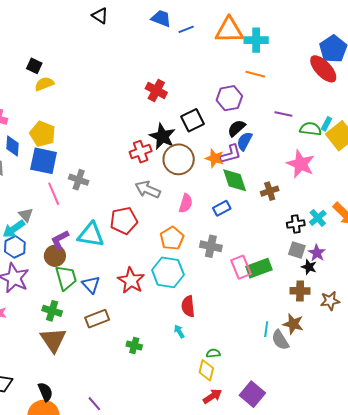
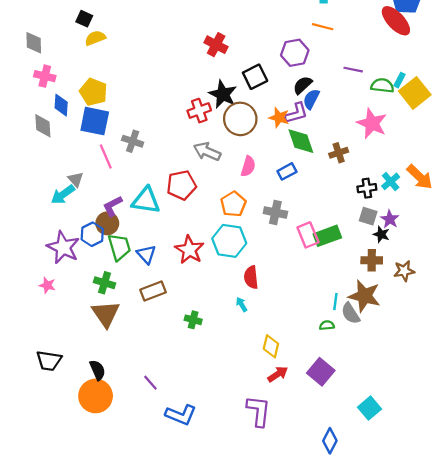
blue hexagon: (15, 247) -> (92, 234), moved
brown star: (293, 324) -> (364, 296), size x1.4
green semicircle: (213, 353) -> (327, 325), moved

